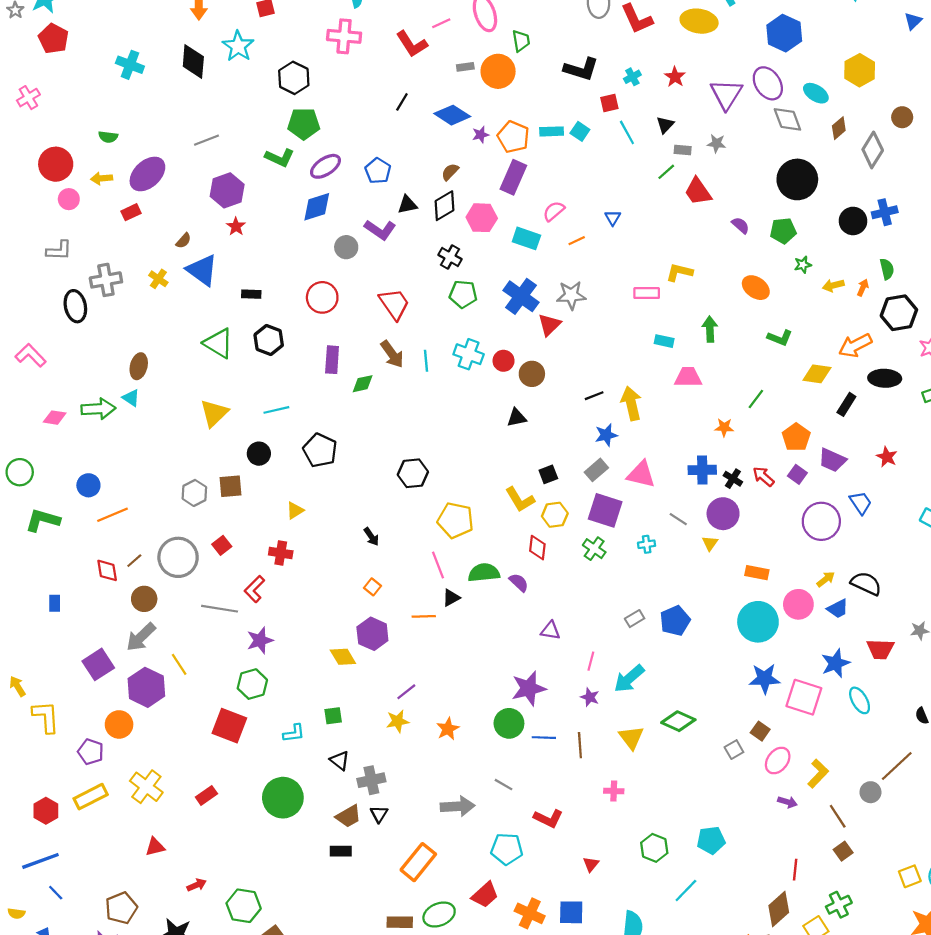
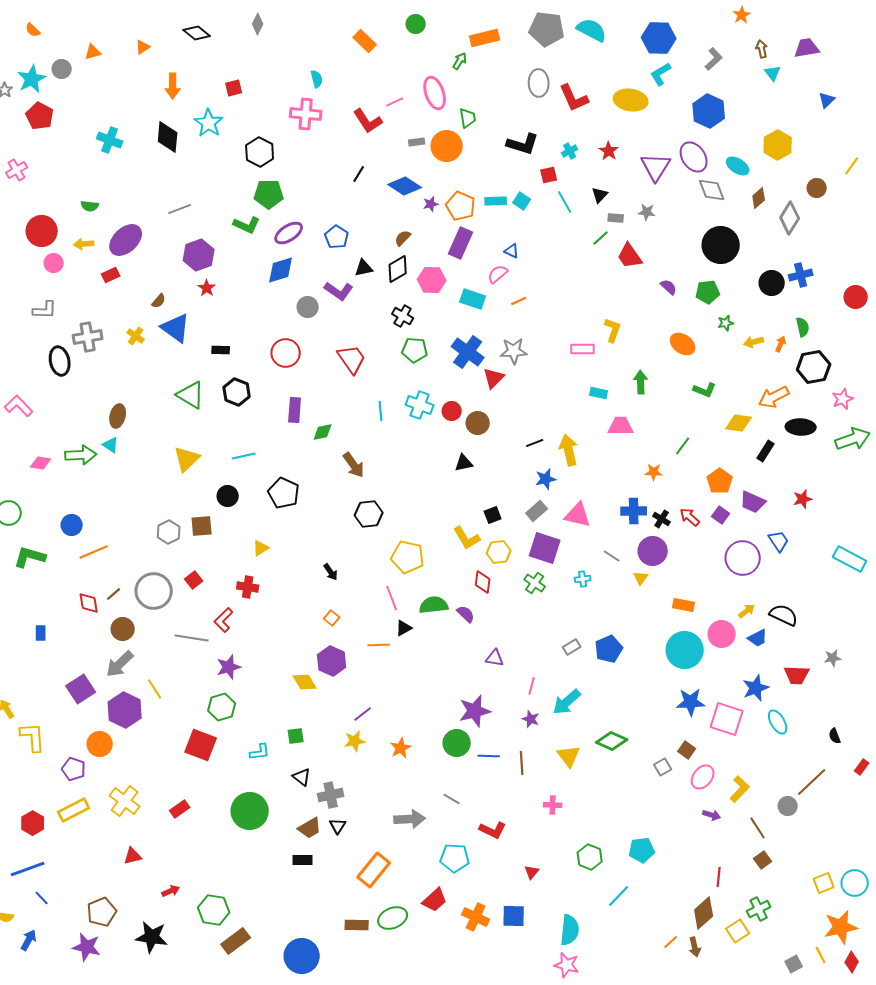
blue triangle: (613, 218) -> (512, 251), moved, turned -35
yellow L-shape: (679, 272) -> (613, 330), turned 95
brown arrow: (392, 354) -> (354, 465), moved
red star: (887, 457) -> (803, 499), turned 30

